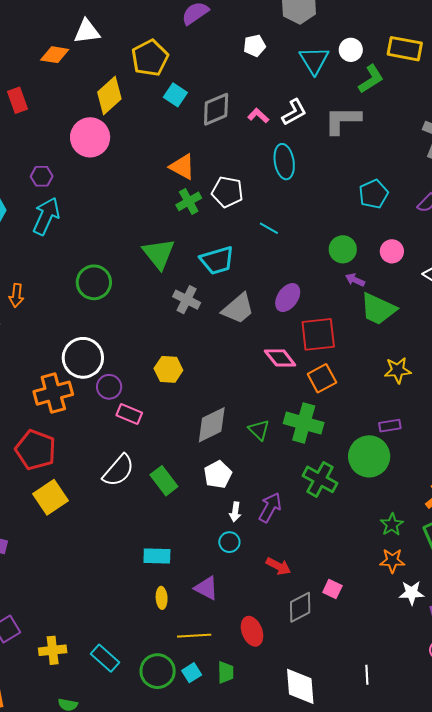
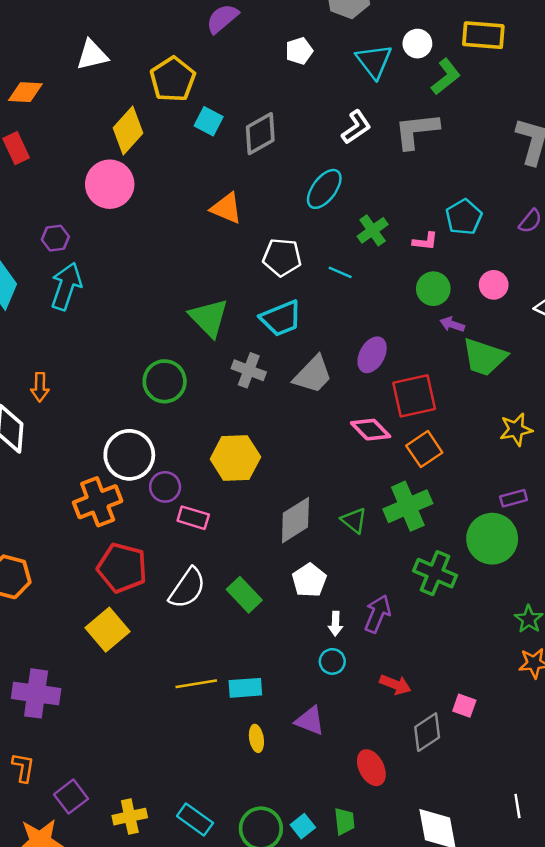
orange diamond: (55, 55) -> (25, 92), moved
pink L-shape: (258, 116) -> (425, 241), moved, turned 150
cyan ellipse: (284, 162) -> (324, 189), moved, turned 52
white pentagon: (227, 192) -> (282, 257), moved
green cross: (189, 201) -> (373, 230), moved
green circle: (94, 282) -> (165, 381), moved
yellow hexagon: (168, 369) -> (235, 458), size x1.4
green cross: (304, 423) -> (408, 506), turned -33
red pentagon: (36, 450) -> (122, 568), moved
yellow line: (194, 636) -> (196, 684), moved

